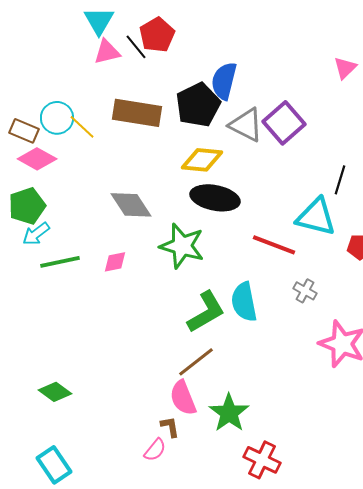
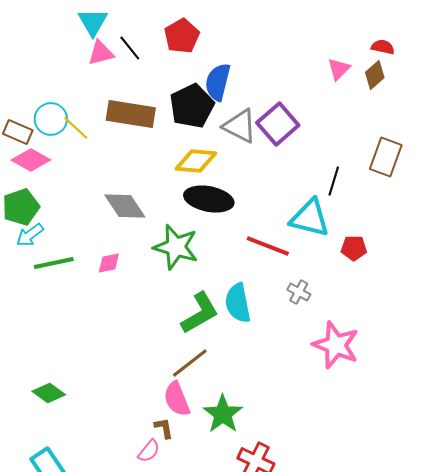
red pentagon: (157, 35) -> (182, 36), moved

